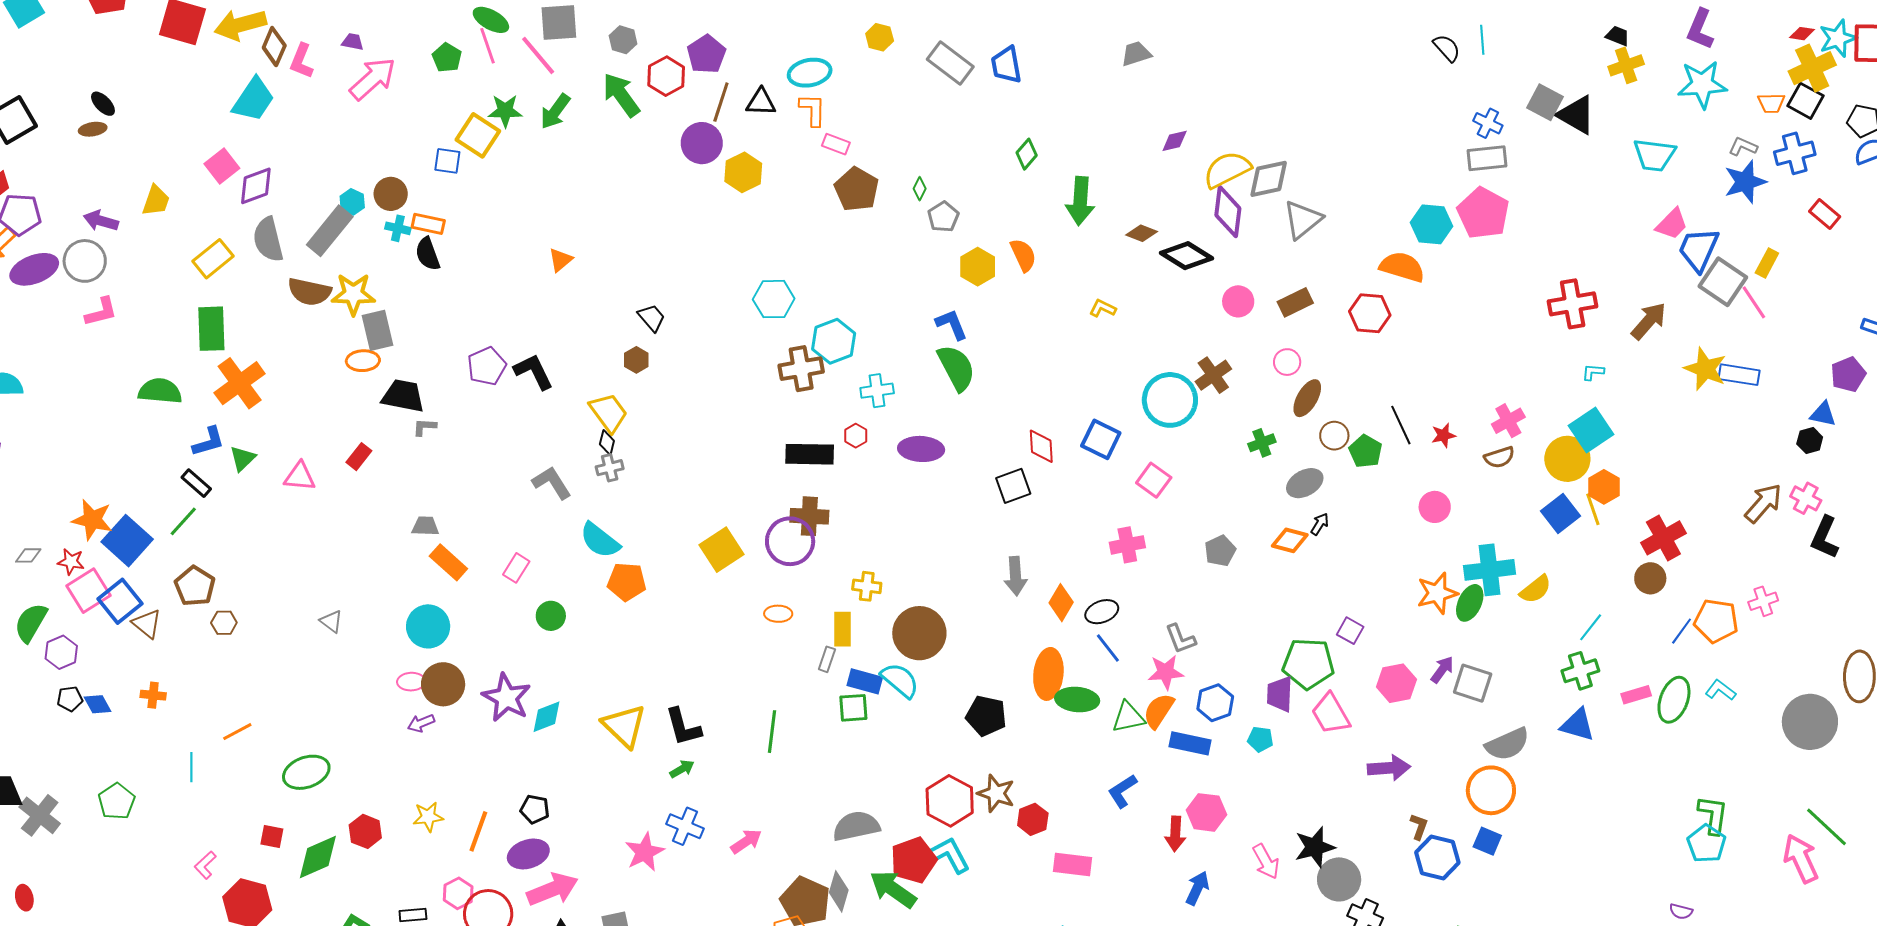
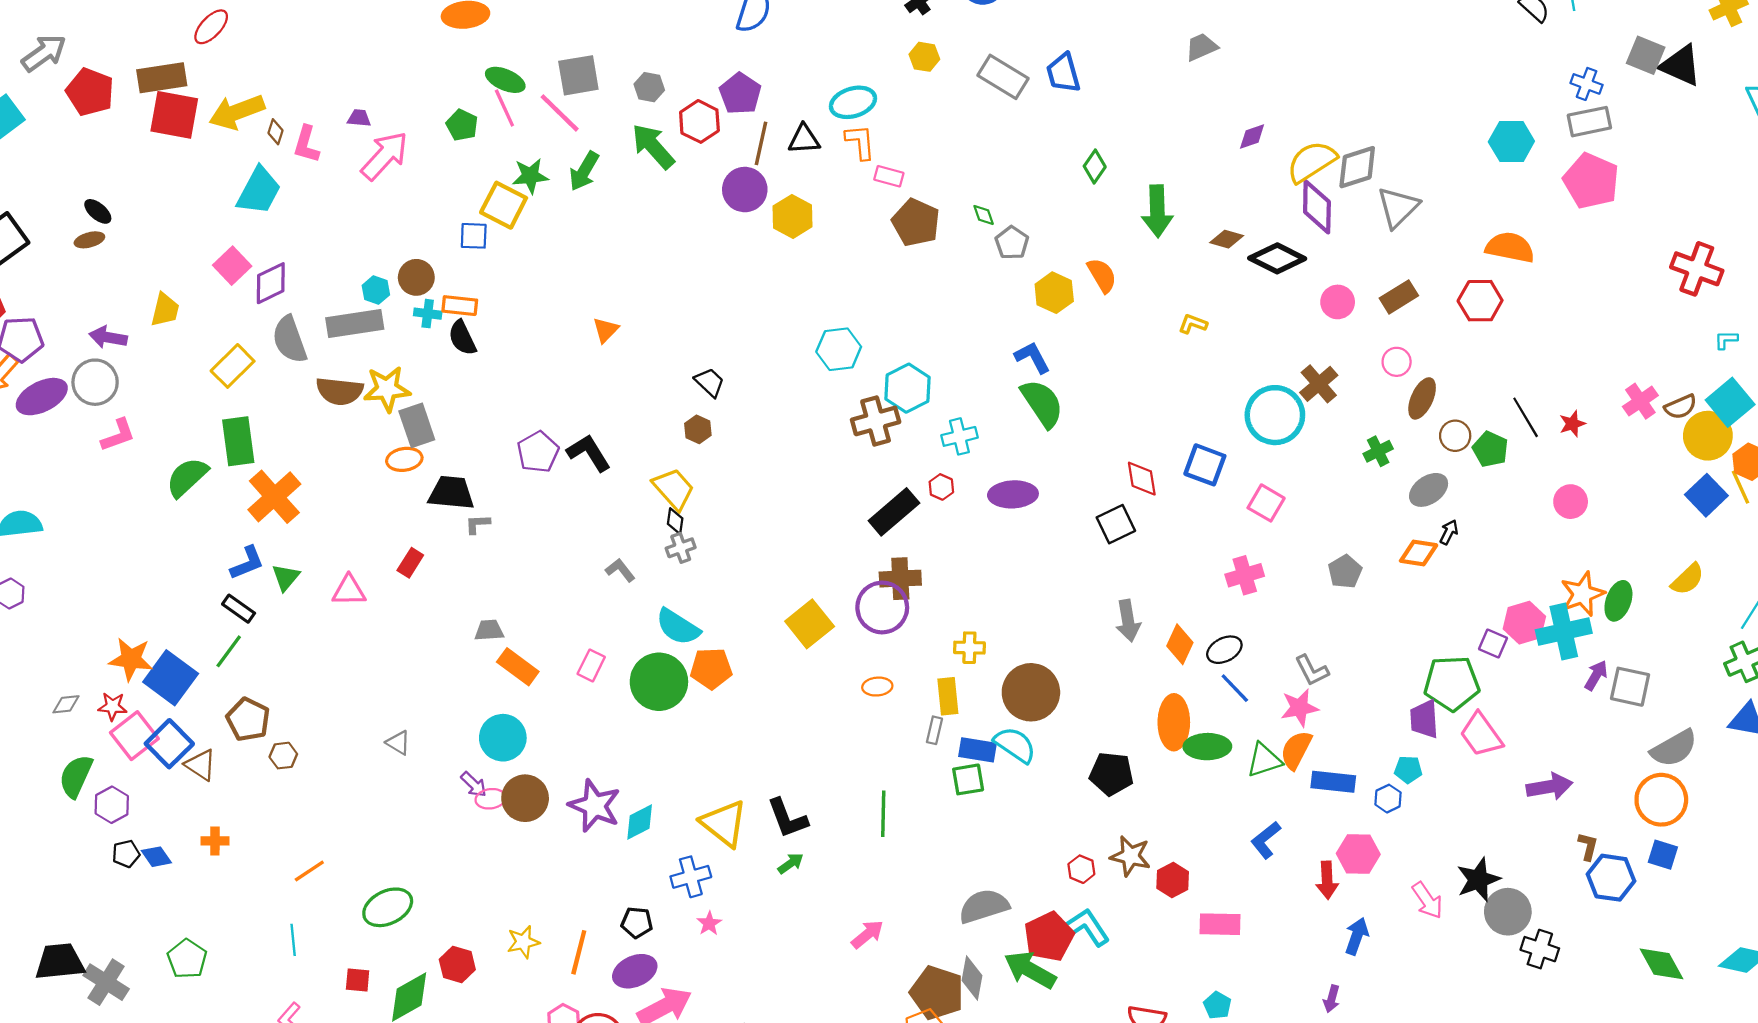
brown diamond: (274, 47) -> (275, 132), size x0.6
green diamond: (920, 189) -> (984, 215), turned -40
cyan hexagon: (1431, 224) -> (1511, 141), moved
gray rectangle: (330, 231) -> (355, 323), turned 48
red cross: (1573, 304) -> (1697, 269), turned 36
green semicircle: (160, 391) -> (187, 477), moved, turned -42
black rectangle: (810, 454) -> (894, 512), turned -36
brown semicircle: (1499, 457) -> (1681, 407), moved
gray L-shape: (552, 483) -> (620, 570), size x0.7
cyan cross: (1489, 570) -> (1564, 631), moved
green circle: (551, 616) -> (659, 682), moved, size x1.8
pink hexagon: (1396, 683) -> (1524, 623), moved
blue hexagon: (1215, 703) -> (1388, 799), moved, size x0.7
purple arrow: (421, 723) -> (474, 784), moved, turned -108
cyan line: (191, 767) -> (293, 940), moved
red hexagon: (950, 801) -> (1081, 869), size x0.5
blue cross: (685, 826) -> (691, 877), moved, turned -33
pink star: (645, 852) -> (709, 923), moved, size x0.6

